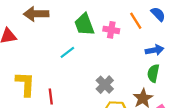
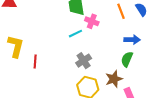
pink cross: (111, 30) -> (92, 21), moved
cyan line: (67, 52) -> (75, 34), moved

